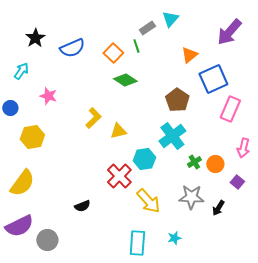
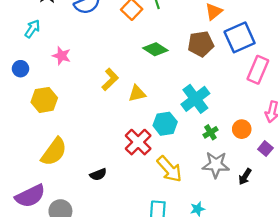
green diamond: (125, 80) -> (155, 49), moved
brown pentagon: (177, 100) -> (201, 44), moved, turned 30
green cross: (194, 162) -> (210, 132), moved
yellow semicircle: (22, 183) -> (54, 152), moved

